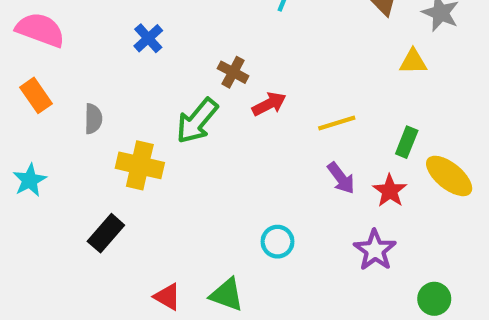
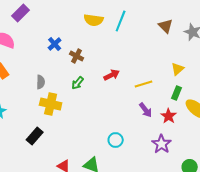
yellow triangle: (413, 62) -> (178, 69), moved, turned -40
brown cross: (233, 72) -> (77, 56), moved
gray semicircle: (93, 119) -> (41, 82), moved
green arrow: (197, 121) -> (78, 83), size x0.6

